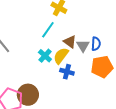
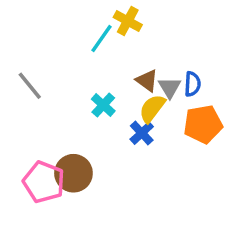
cyan line: (48, 30) -> (101, 39), moved
yellow semicircle: (61, 56) -> (152, 108), moved
blue cross: (67, 72) -> (142, 133), turned 32

